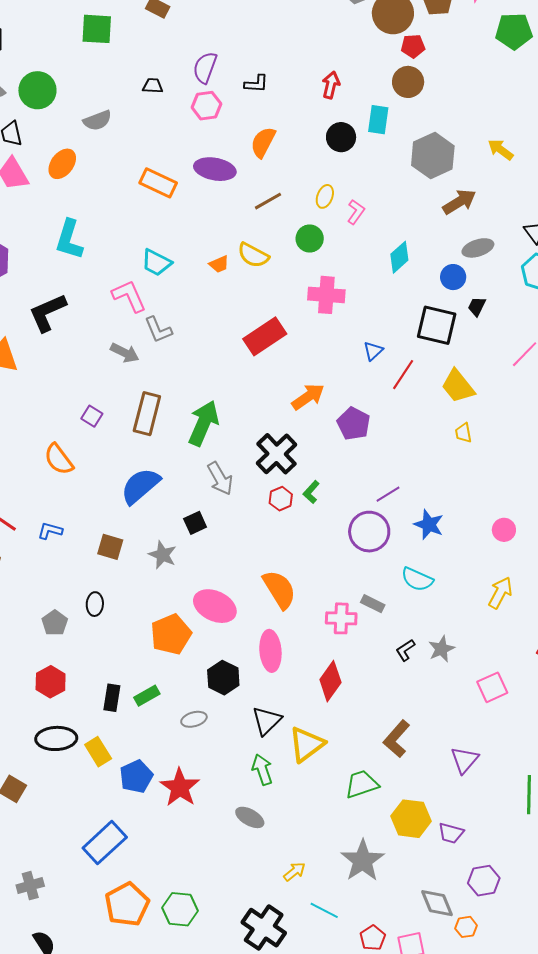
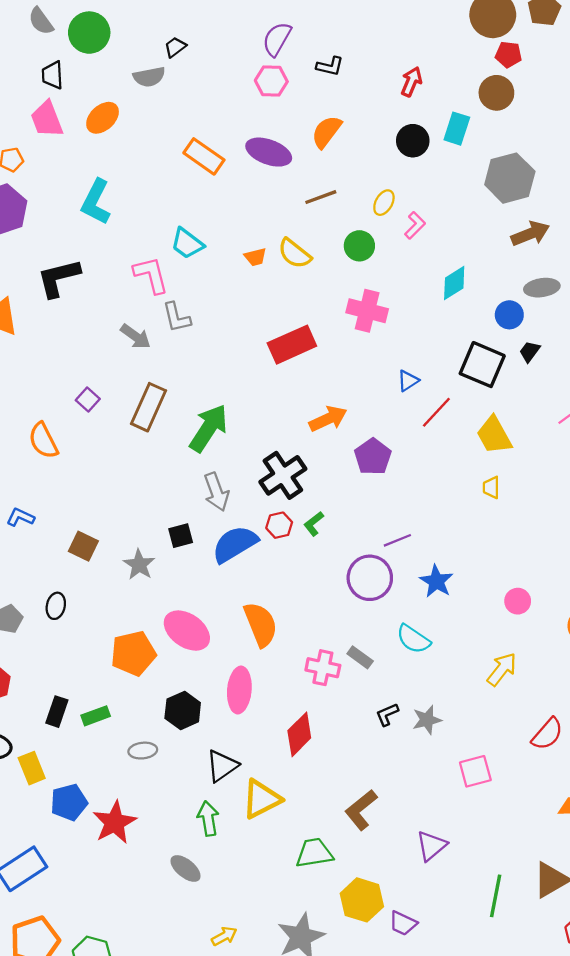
black trapezoid: (153, 86) -> (175, 47), moved, turned -50
blue semicircle: (140, 486) -> (235, 544), moved

